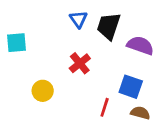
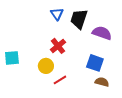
cyan square: (17, 43) -> (12, 58), moved
yellow circle: (43, 91) -> (46, 66), moved
red line: (105, 107) -> (60, 80), moved, turned 40

